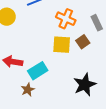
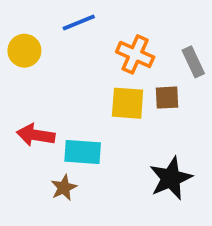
brown square: (83, 42) -> (167, 98), turned 32
cyan rectangle: (38, 71) -> (83, 152), turned 36

